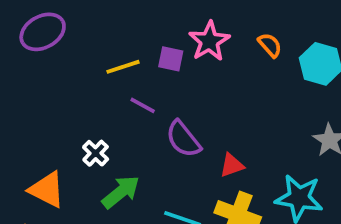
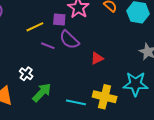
purple semicircle: (183, 139) -> (69, 40), moved
red triangle: (232, 165) -> (97, 58), moved

